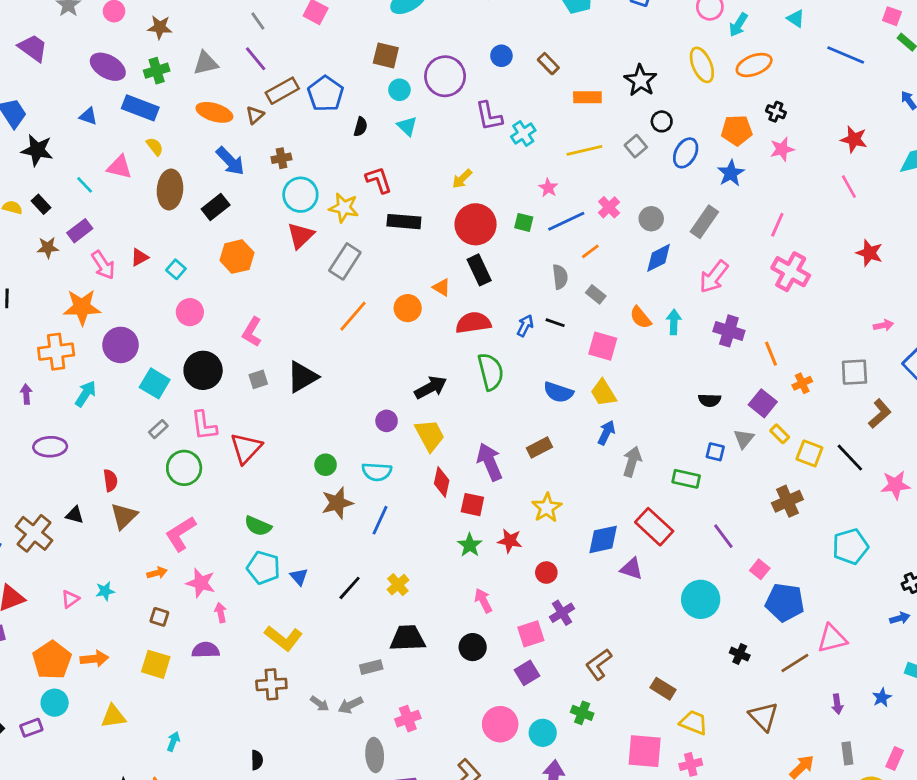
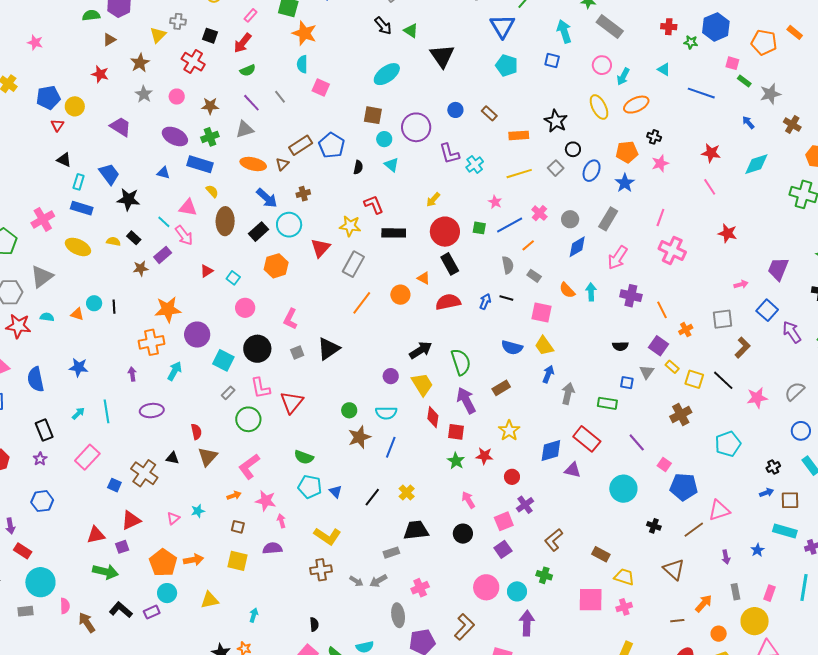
purple line: (256, 59) -> (251, 103), moved
cyan circle: (300, 195) -> (289, 225), moved
pink arrow: (103, 265) -> (184, 235), moved
green semicircle: (491, 372) -> (461, 362), moved

